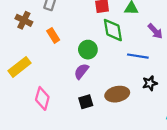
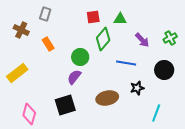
green diamond: (113, 30) -> (103, 39), turned 50
pink diamond: (42, 98) -> (29, 114), moved
black square: (86, 102) -> (65, 105), moved, size x1.5

